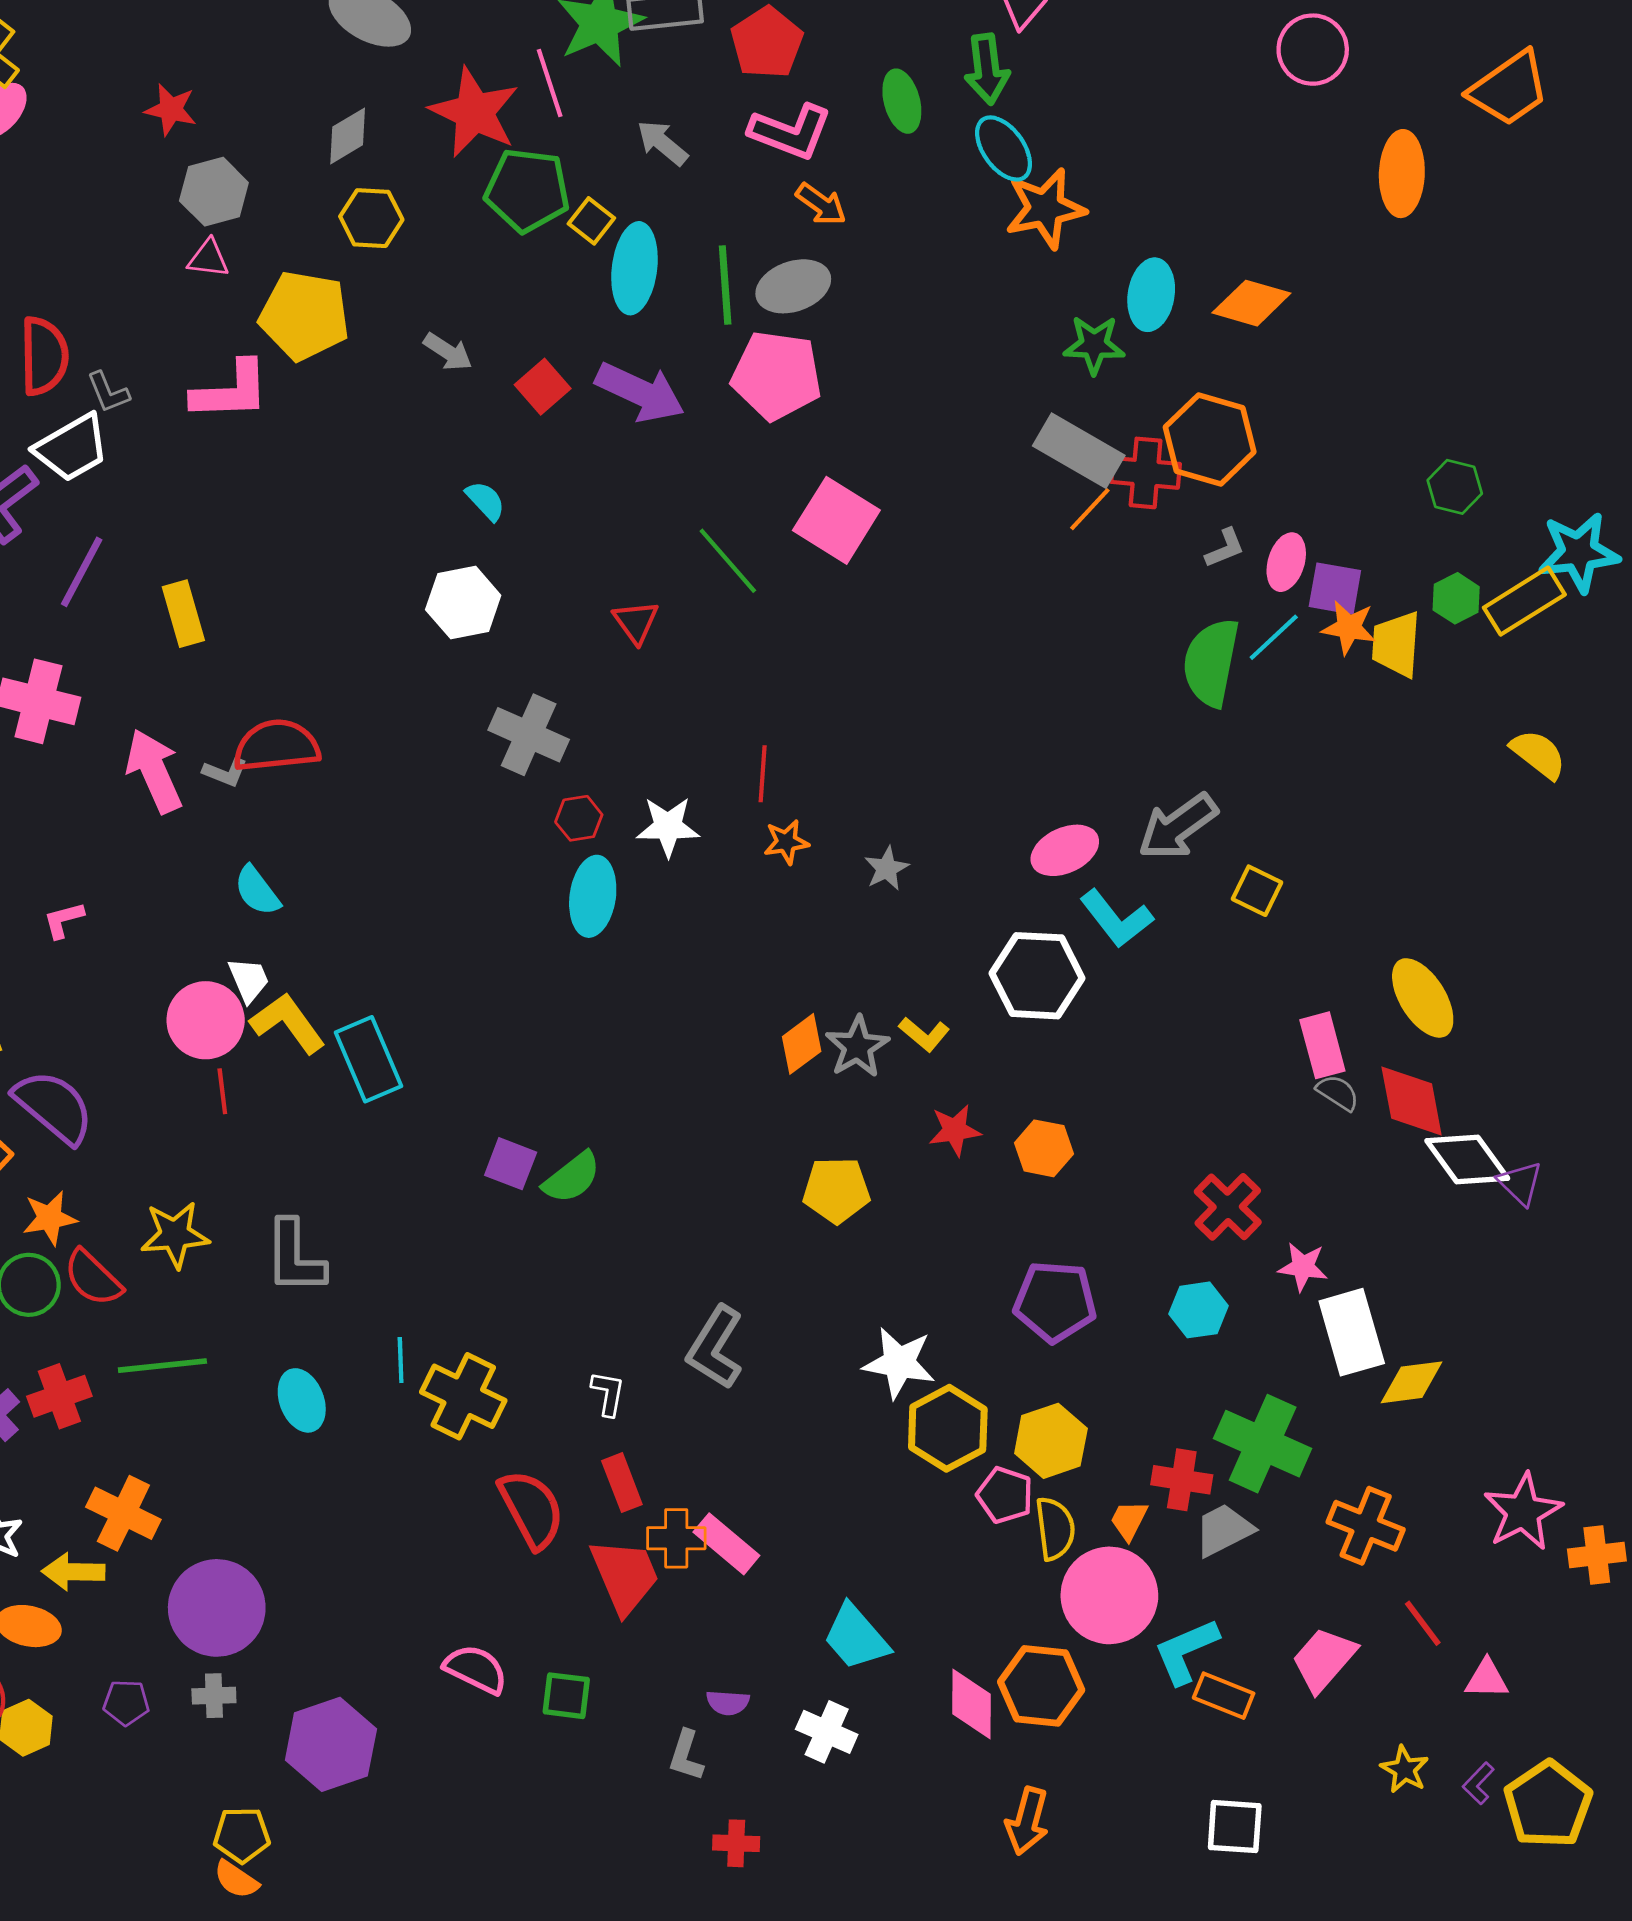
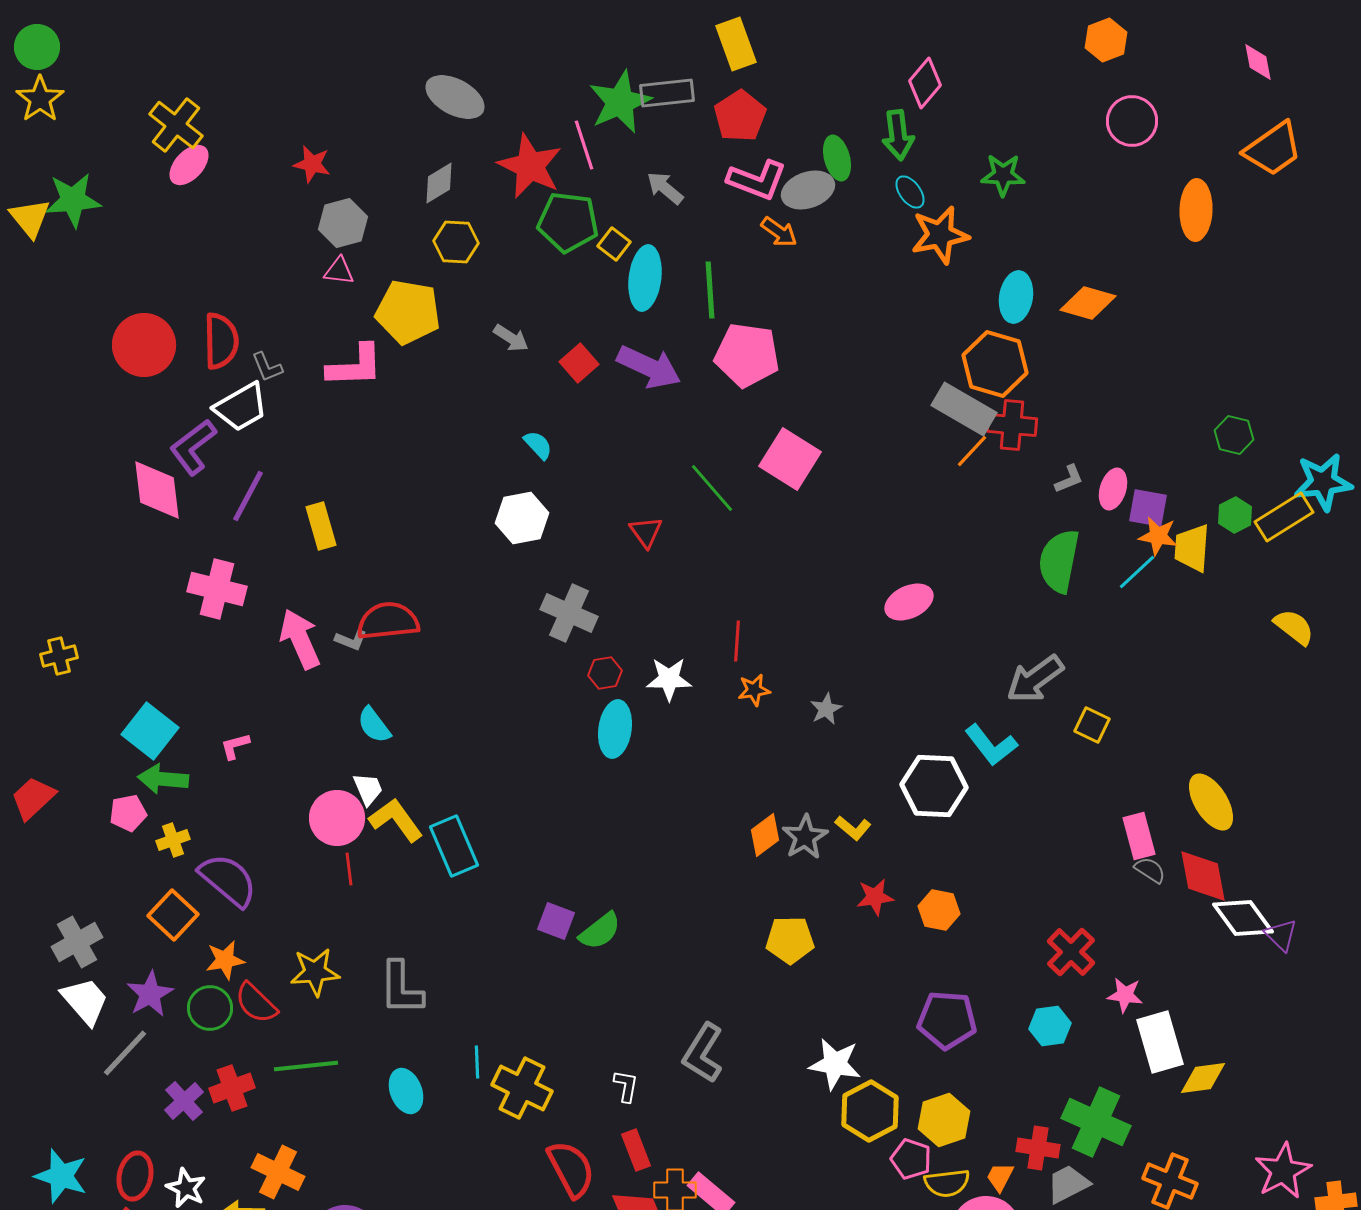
cyan ellipse: (1004, 148) -> (910, 192), size x0.7
gray ellipse: (793, 286) -> (808, 190), moved
green star: (1094, 345) -> (1003, 175), moved
orange hexagon: (1210, 440) -> (995, 364), moved
cyan line: (1274, 637) -> (1137, 572), moved
pink ellipse: (1065, 850) -> (909, 602), moved
yellow semicircle: (1055, 1529) -> (947, 1183), turned 90

